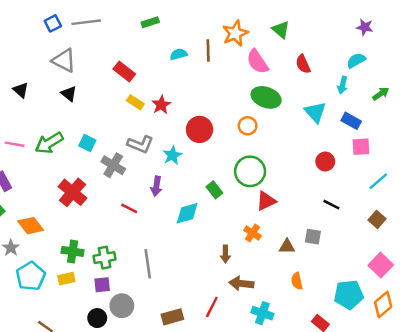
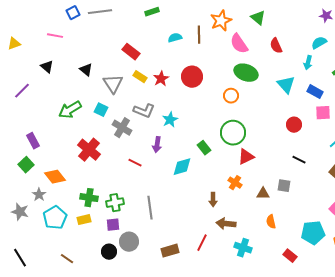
gray triangle: (64, 60) -> (113, 84), moved, turned 30
red circle: (199, 129) -> (192, 77), moved
pink line: (15, 144) -> (55, 36), moved

